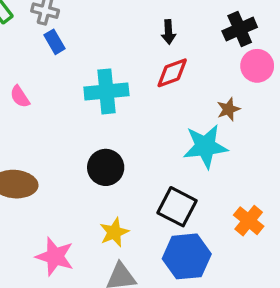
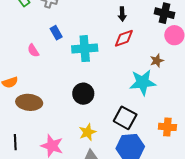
black cross: (240, 29) -> (164, 13), turned 36
blue rectangle: (55, 42) -> (56, 33), moved
orange cross: (249, 221) -> (167, 127), turned -36

